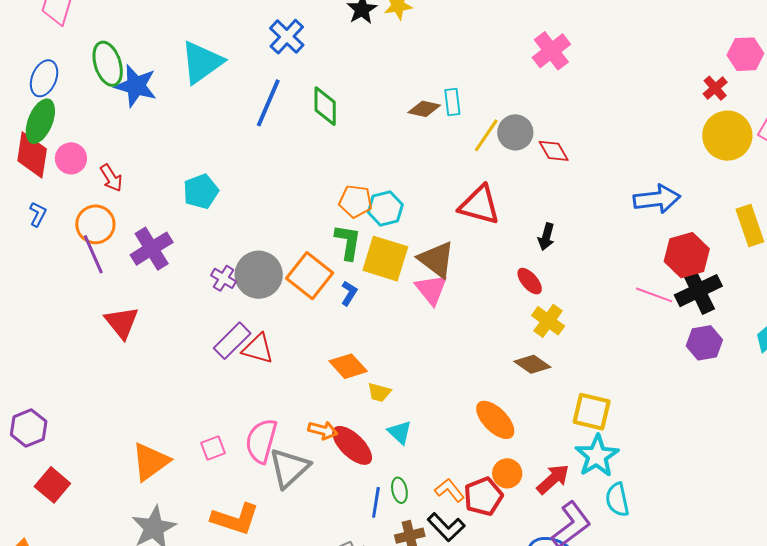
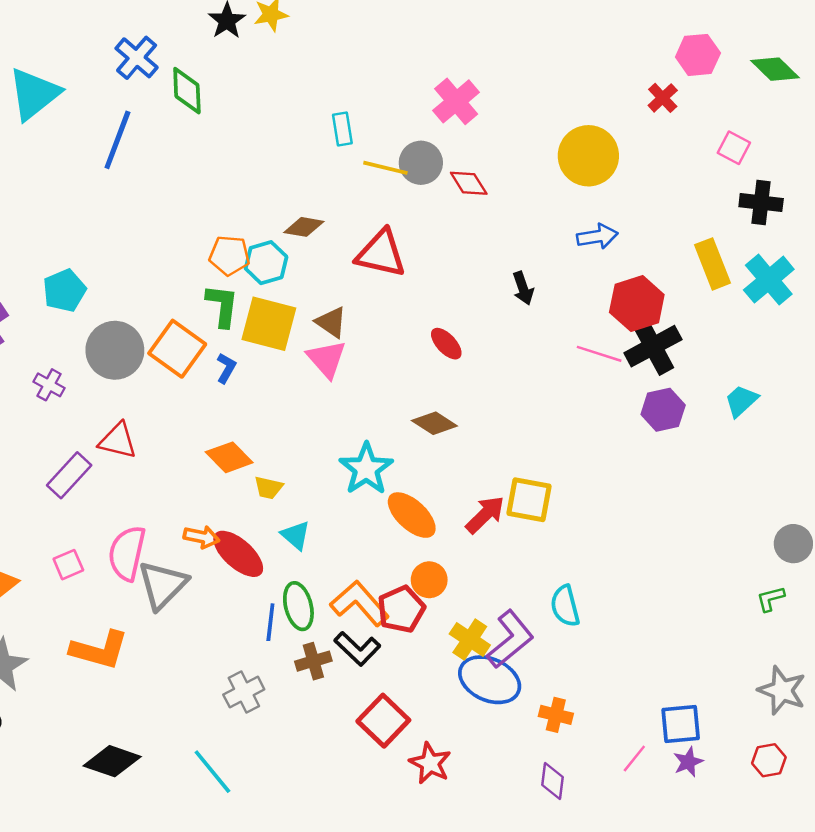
pink cross: (551, 51) -> (456, 101), moved
green diamond: (325, 106) -> (187, 91), moved
brown diamond: (424, 109) -> (304, 227), moved
yellow line: (486, 135) -> (385, 168), turned 72
yellow circle: (727, 136) -> (588, 156), moved
cyan pentagon: (201, 191) -> (64, 291), moved
blue arrow: (657, 199) -> (597, 236), size x0.7
black arrow: (546, 237) -> (523, 288), moved, turned -32
brown triangle: (436, 259) -> (331, 322), size x0.7
purple cross: (223, 278) -> (49, 385), moved
yellow cross: (548, 321) -> (470, 639), moved
purple rectangle: (232, 341) -> (69, 475), moved
brown diamond: (532, 364) -> (434, 423), moved
cyan star: (597, 456) -> (366, 469), moved
red arrow: (553, 479) -> (485, 515), moved
green ellipse: (399, 490) -> (298, 606), size x1.5
orange L-shape: (450, 490) -> (360, 603), size x1.6

